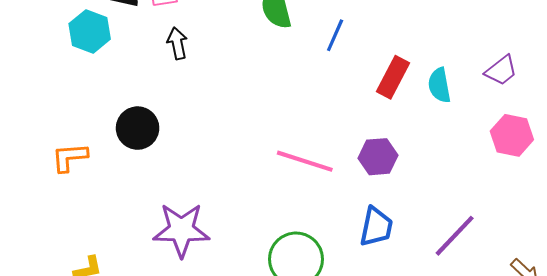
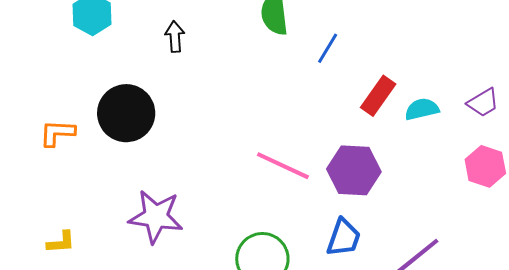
cyan semicircle: (439, 85) -> (422, 109), turned 80
black circle: (138, 128) -> (126, 113), size x1.4
purple hexagon: (378, 157) -> (354, 170), size x1.4

